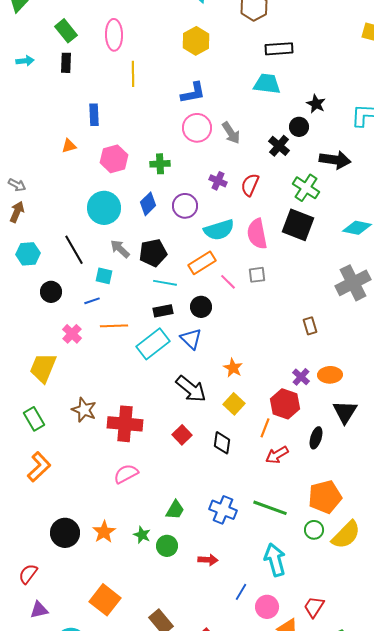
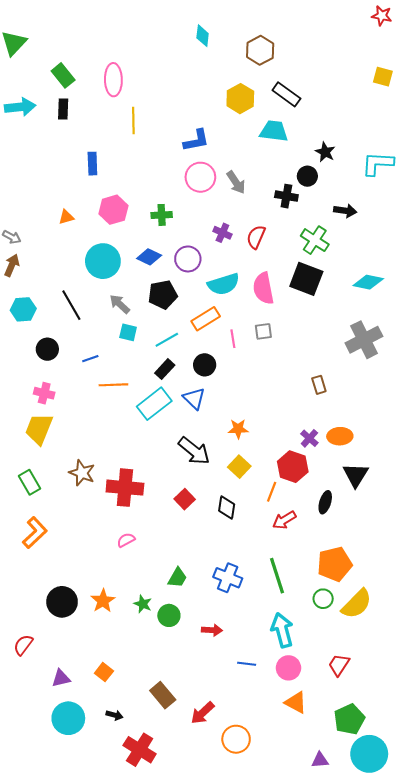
yellow hexagon: (196, 41) -> (240, 99), moved
black rectangle: (279, 49) -> (286, 94), turned 40
cyan arrow: (25, 61) -> (20, 107), size x1.6
orange triangle: (69, 146) -> (66, 217), moved
black cross: (279, 146) -> (286, 196), turned -30
black arrow: (335, 160) -> (345, 211), size x0.7
blue diamond: (148, 204) -> (149, 257), turned 70
black pentagon: (153, 253) -> (163, 295), moved
cyan square: (104, 276) -> (128, 332), moved
pink line: (228, 282) -> (233, 339), turned 36
cyan line: (165, 283) -> (167, 340), turned -40
black rectangle: (163, 311) -> (165, 369), turned -36
pink cross: (72, 334) -> (44, 393), moved, turned -30
orange star: (233, 368) -> (238, 429), turned -30
pink semicircle: (126, 474) -> (126, 540), size x0.7
green line: (270, 508) -> (277, 576), turned 52
blue line: (241, 592) -> (247, 664), turned 66
orange square: (105, 600) -> (104, 672), size x0.6
pink circle: (267, 607) -> (288, 668), moved
red trapezoid: (314, 607) -> (339, 665), moved
purple triangle: (39, 610) -> (61, 678), moved

